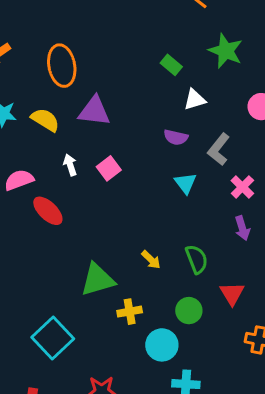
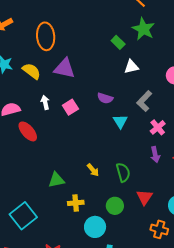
green star: (226, 51) -> (143, 29), moved
purple semicircle: (176, 137) -> (105, 98), moved
green triangle: (98, 280) -> (56, 180), size x0.7

